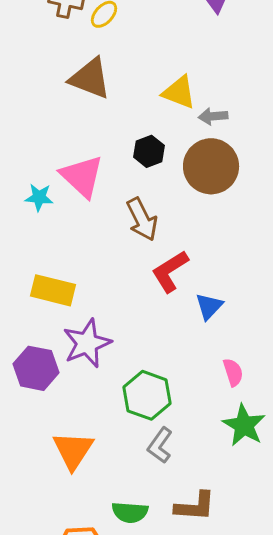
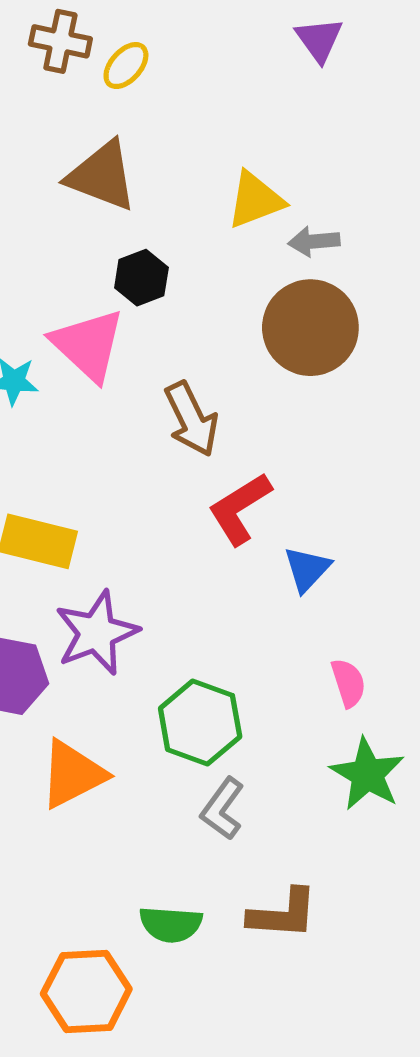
yellow triangle: (179, 92) -> (255, 200), turned -42
black hexagon: (149, 151) -> (141, 278), moved
orange triangle: (73, 450) -> (72, 774), moved, turned 30

